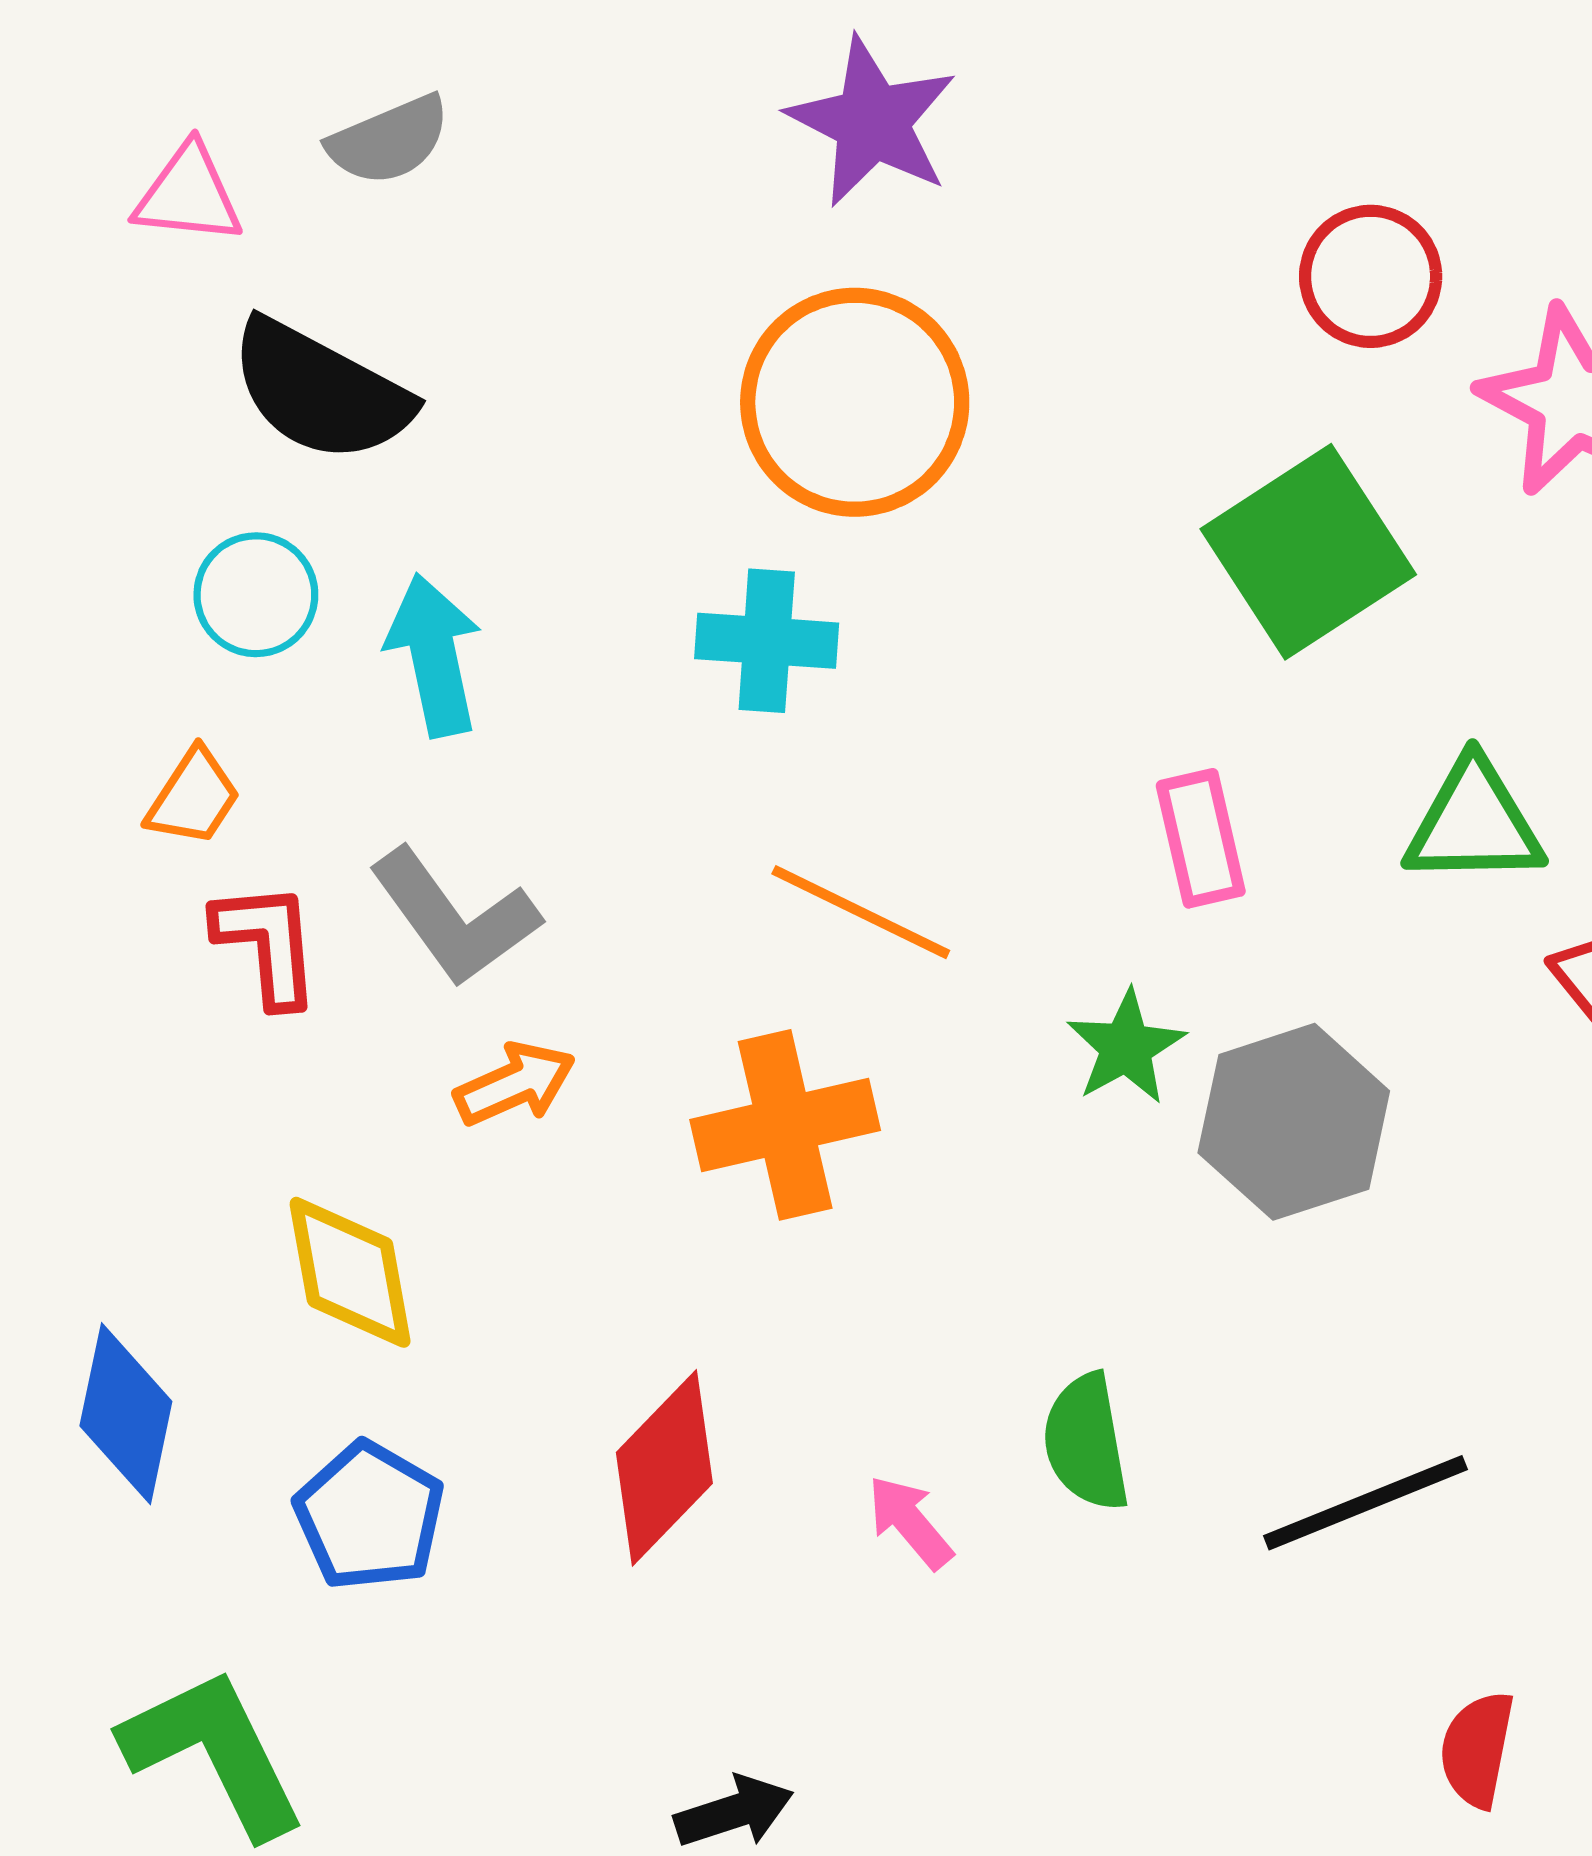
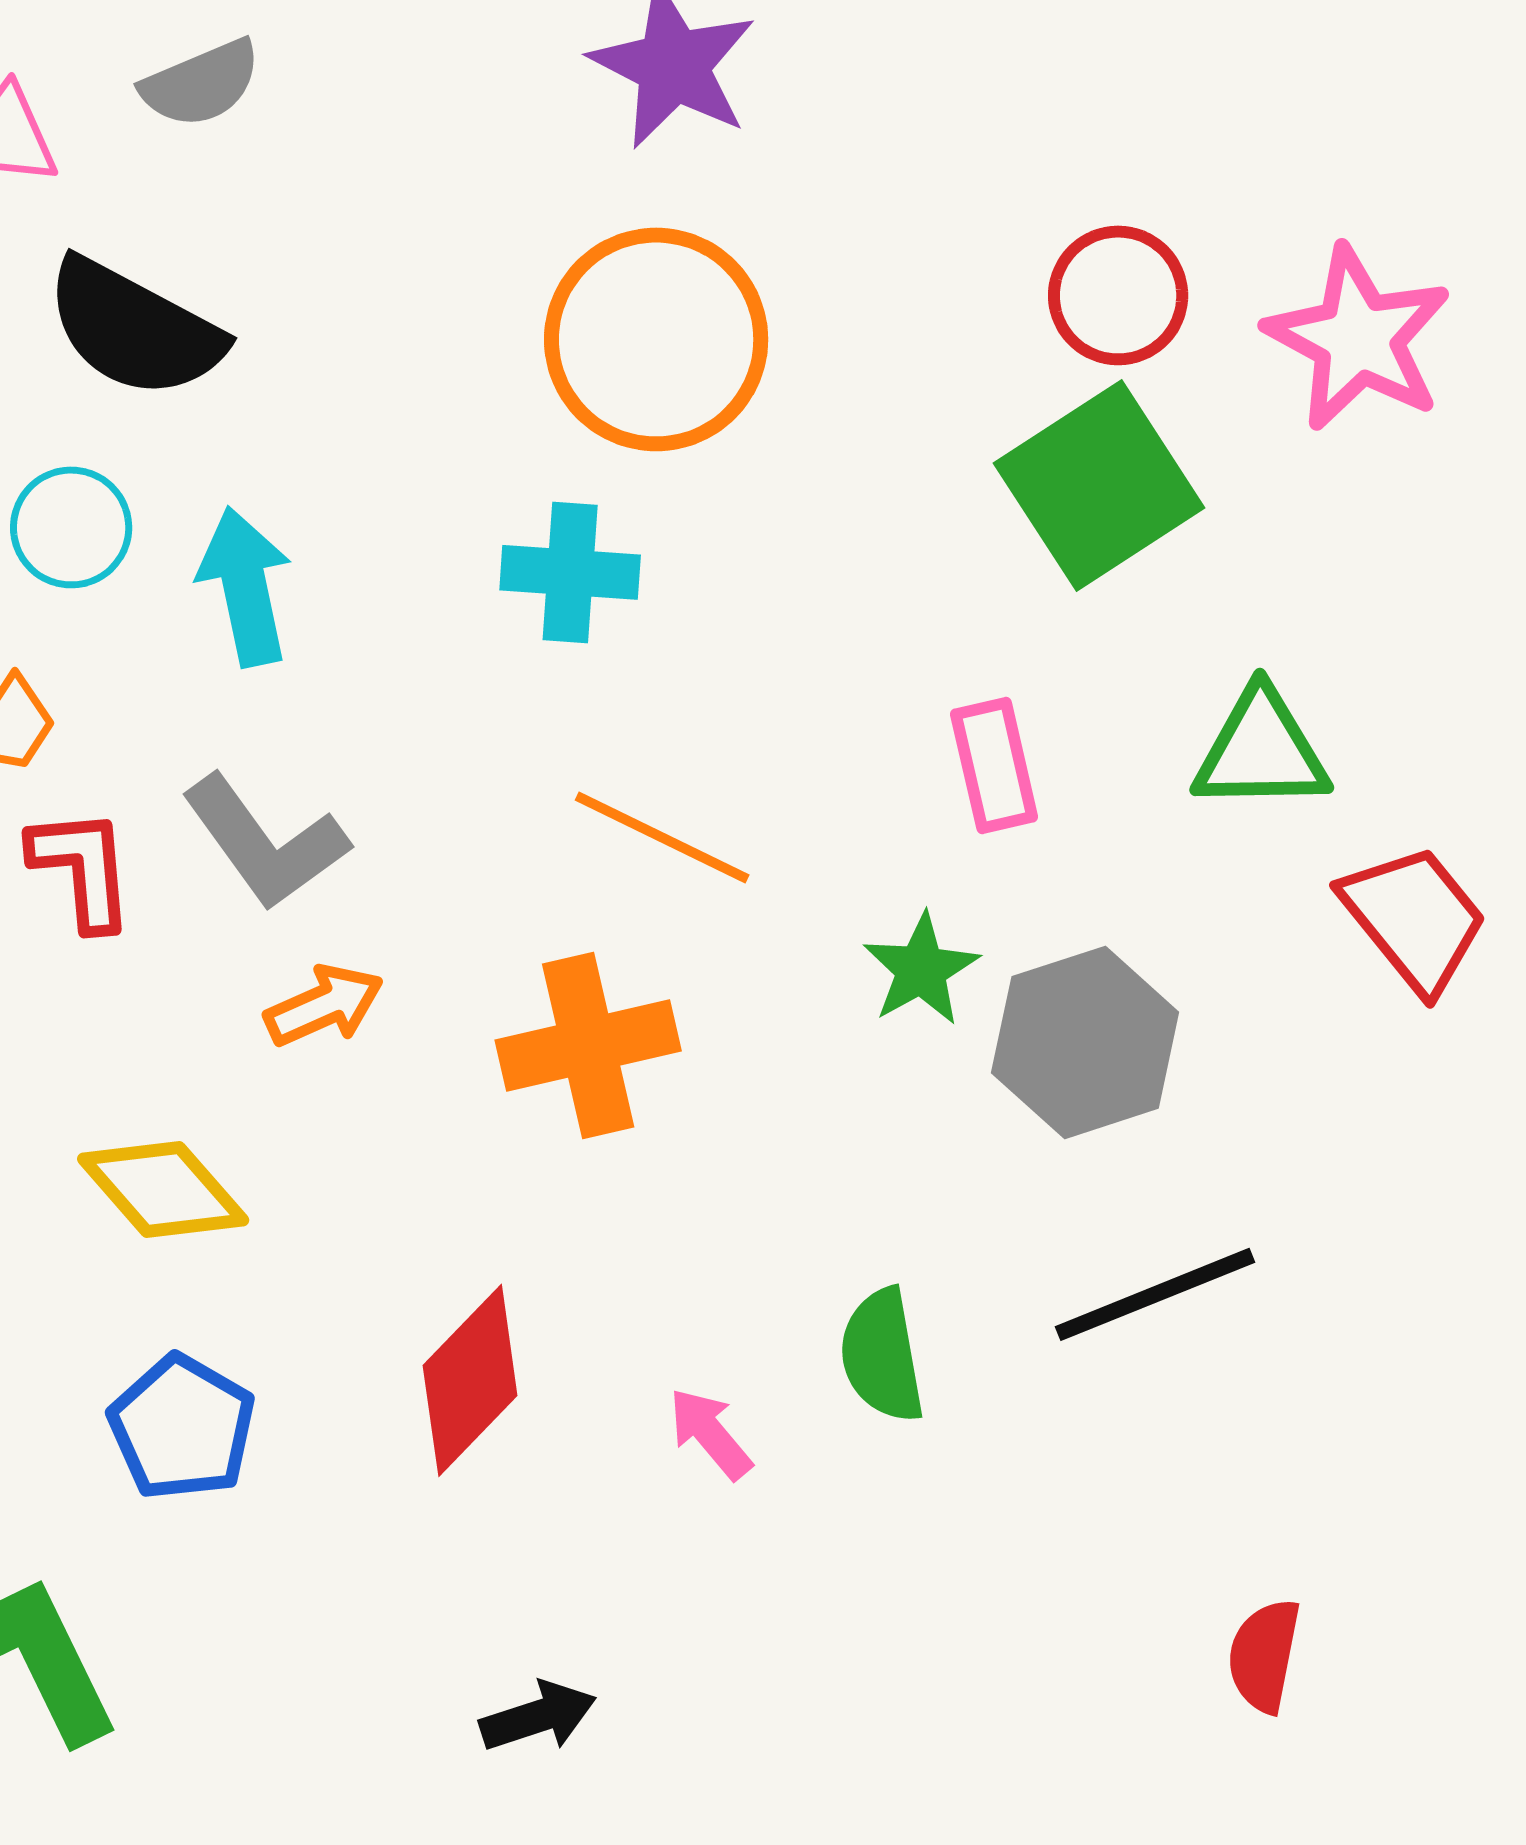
red circle: (1371, 276) -> (1118, 295), moved
yellow diamond: (350, 1272) -> (163, 1189), turned -31
black line: (1365, 1503) -> (1155, 1294), moved

